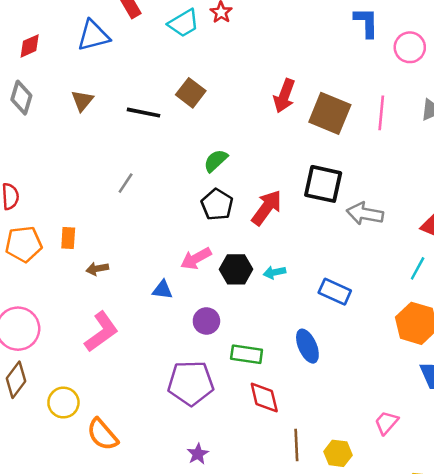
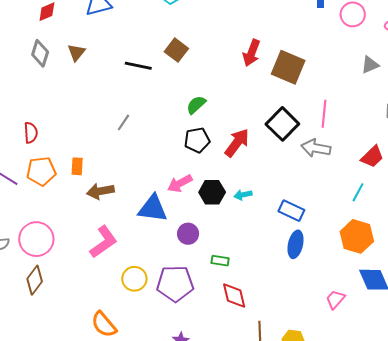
brown triangle: (82, 101) -> (76, 52), moved
pink line: (381, 113) -> (324, 114), moved
black square: (323, 184) -> (282, 124), turned 32
black pentagon: (217, 205) -> (197, 140), turned 30
brown arrow: (97, 269) -> (100, 191), size x1.5
blue triangle: (162, 290) -> (153, 208), size x1.8
blue ellipse: (307, 346) -> (296, 244), moved, turned 36
green rectangle: (247, 354) -> (220, 261), size x0.7
yellow circle: (63, 403) -> (134, 279), moved
pink trapezoid: (386, 423) -> (335, 299), moved

